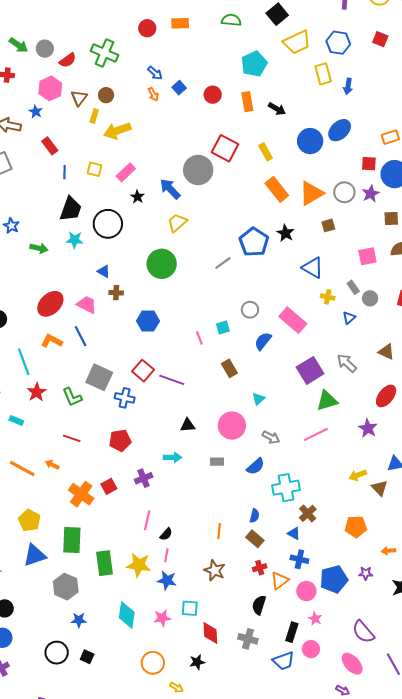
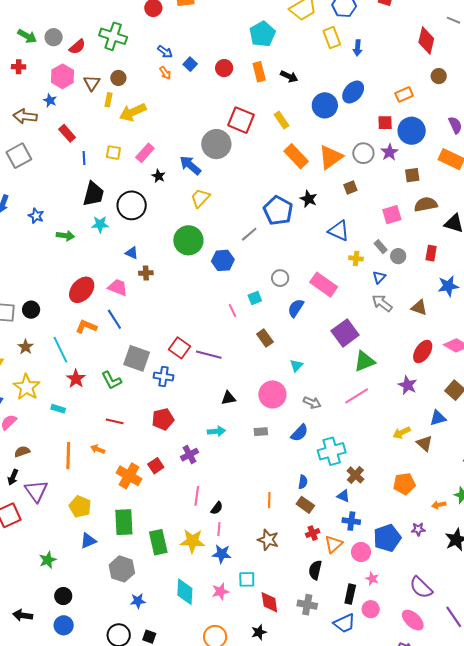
blue hexagon: (148, 321) -> (223, 260), moved
gray arrow: (347, 363) -> (382, 303), moved
orange line: (22, 469) -> (68, 456), turned 68
blue triangle: (35, 555) -> (88, 541), size x0.7

